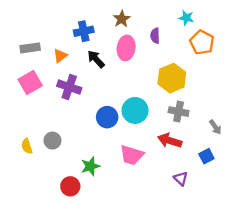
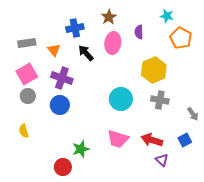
orange triangle: (60, 56) -> (54, 50), turned -32
blue circle: (107, 117) -> (60, 105), moved
gray circle: (52, 141) -> (28, 96), moved
red arrow: (170, 141) -> (152, 140), moved

